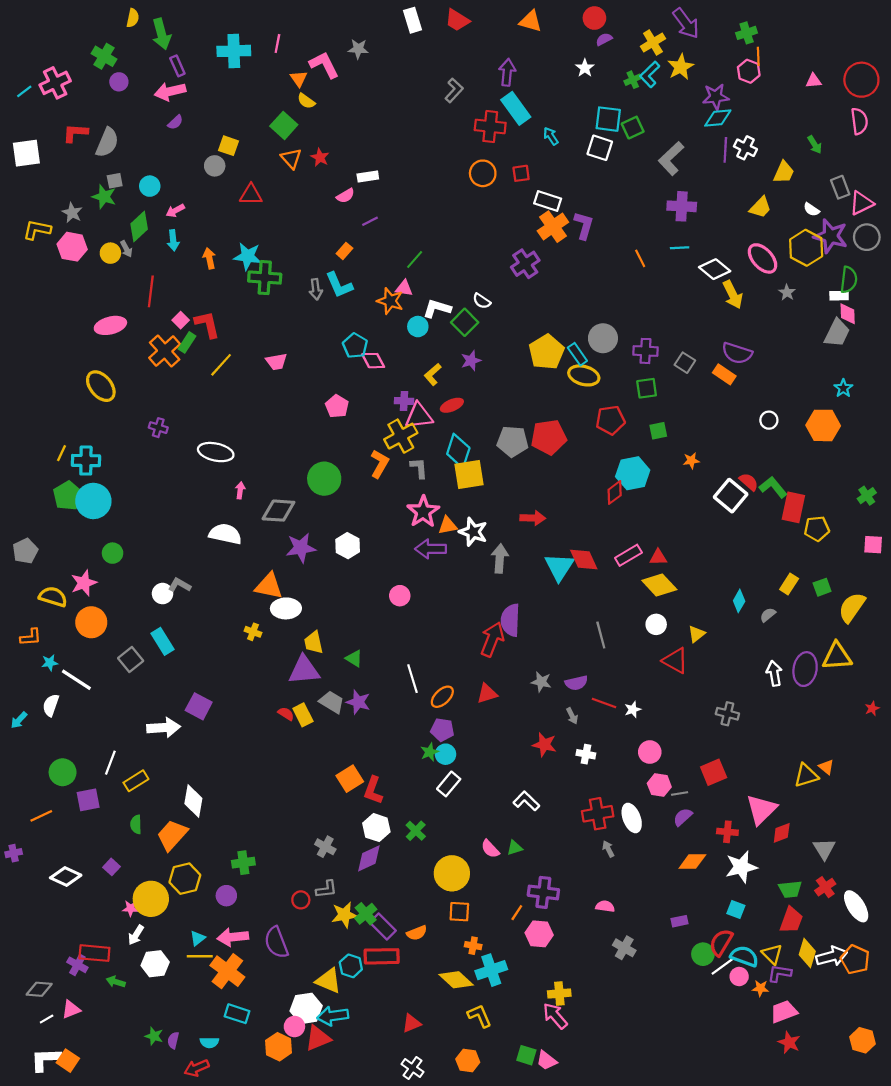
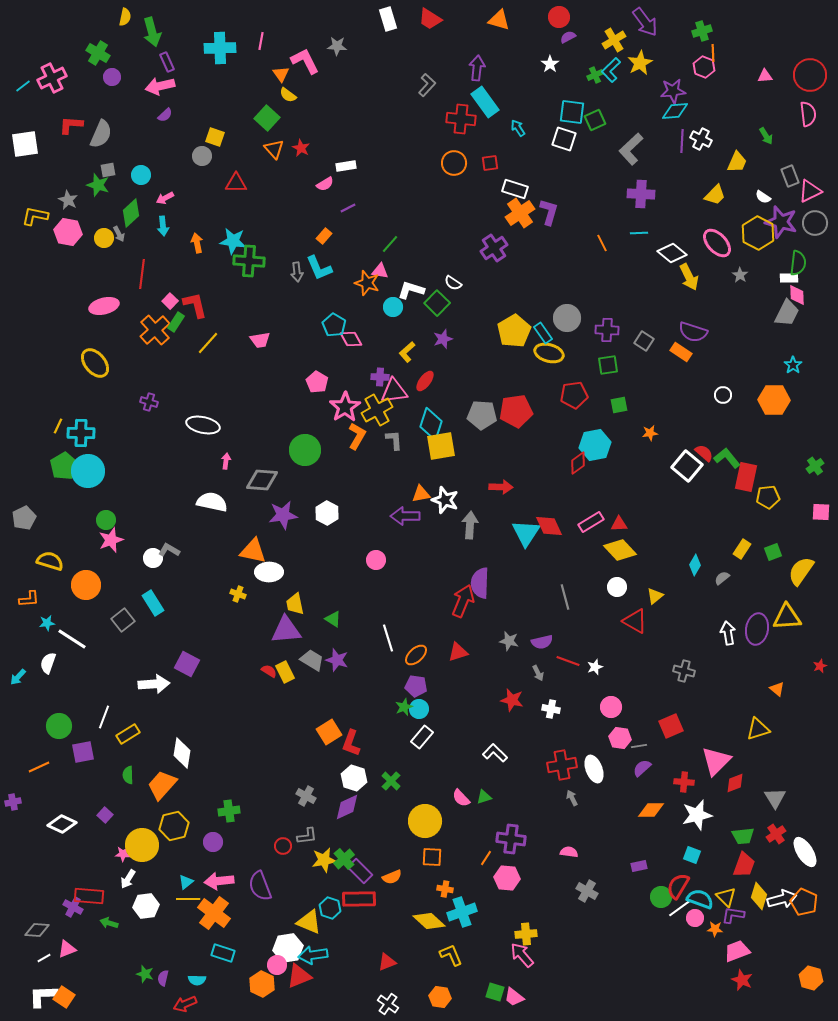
red ellipse: (452, 405) -> (425, 381), turned -30
pink star: (423, 512) -> (345, 407), moved
pink star: (84, 583) -> (111, 540), moved
orange triangle: (826, 767) -> (777, 689), moved

